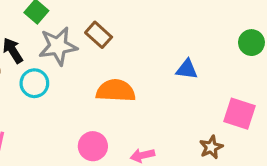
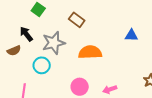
gray star: (58, 46) -> (54, 43), moved
cyan circle: (34, 83) -> (42, 65), moved

